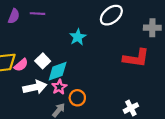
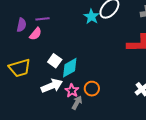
cyan star: (78, 37) -> (91, 17), moved
pink semicircle: (21, 65) -> (36, 34), moved
pink star: (59, 87) -> (72, 91), moved

